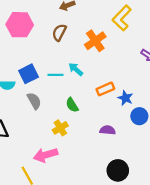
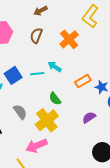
gray semicircle: (34, 101) -> (20, 112), moved
yellow cross: (60, 128) -> (47, 120), size x1.6
purple semicircle: (108, 130) -> (89, 117), turned -32

